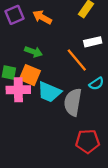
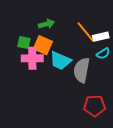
white rectangle: (93, 42) -> (101, 37), moved
green arrow: (33, 52) -> (46, 24), turned -35

